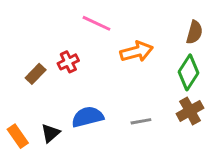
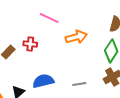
red cross: (68, 62) -> (30, 44), turned 32

